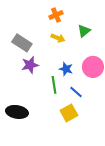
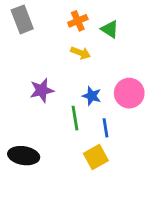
green triangle: (84, 31) -> (110, 29), moved, turned -48
gray rectangle: (22, 43) -> (22, 19), moved, turned 36
blue line: (76, 92) -> (106, 128), turned 40

